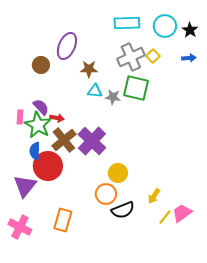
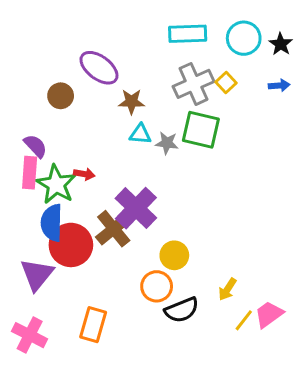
purple ellipse: (67, 46) -> (99, 68), turned -76
purple semicircle: (41, 107) -> (35, 146), moved
pink rectangle: (20, 117) -> (30, 173), size x1.5
brown cross: (64, 140) -> (114, 229), moved
blue semicircle: (35, 151) -> (52, 223), size x1.4

